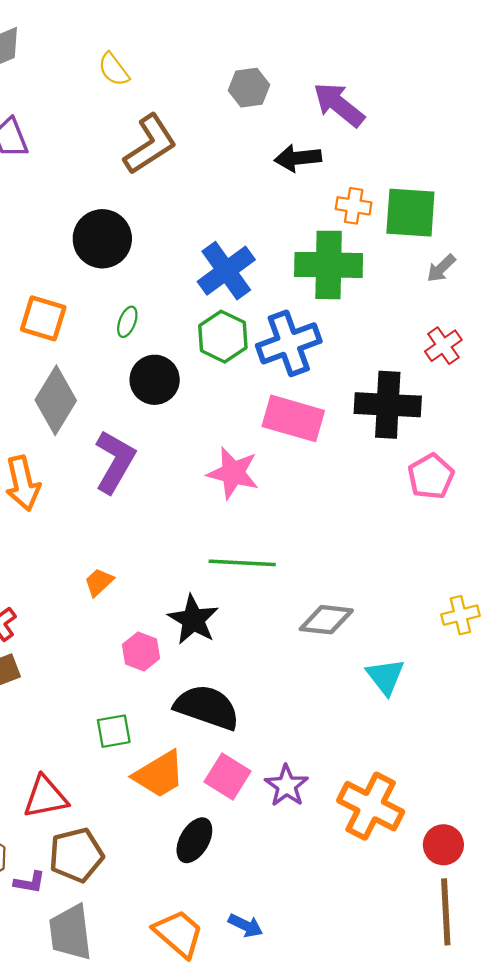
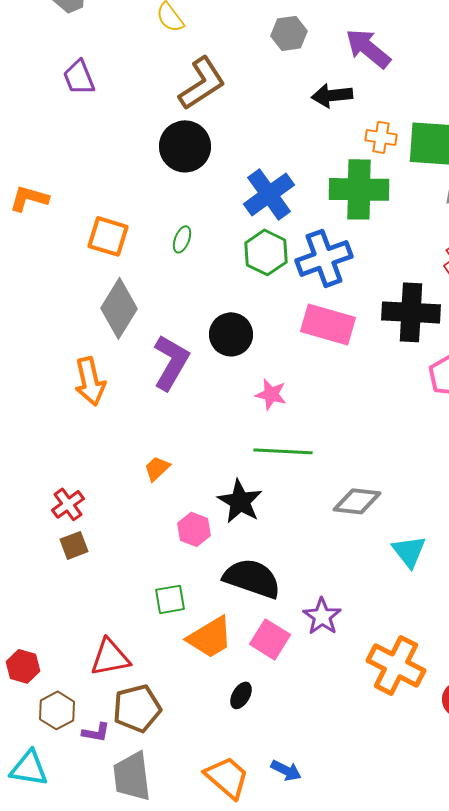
black circle: (102, 239) -> (185, 146), moved
black circle: (155, 380) -> (231, 334), moved
pink star: (233, 473) -> (271, 394), moved, size x0.7
purple star: (287, 786) -> (322, 616), moved
black ellipse: (194, 840) -> (241, 695), size x0.7

